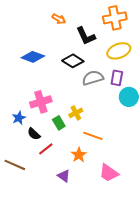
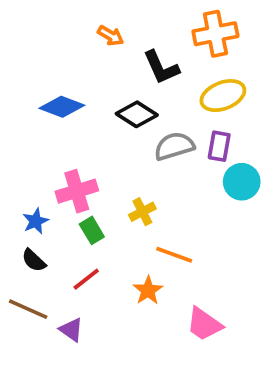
green rectangle: (59, 123) -> (92, 230), moved
black semicircle: (34, 134) -> (34, 260), moved
purple triangle: (64, 176) -> (71, 330), moved

